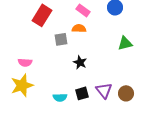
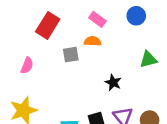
pink semicircle: (25, 62) -> (27, 66), moved, turned -72
black star: (80, 62) -> (113, 83), moved

